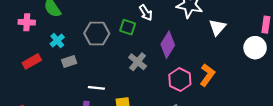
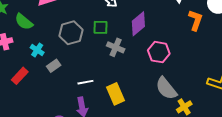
green square: (128, 27) -> (101, 27), moved
purple diamond: (168, 45) -> (138, 24), turned 35
orange L-shape: (207, 75) -> (195, 20), moved

